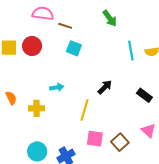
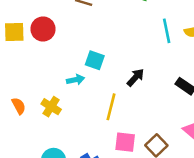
cyan square: (74, 48) -> (95, 60), moved
orange semicircle: (11, 98) -> (19, 106), moved
yellow cross: (37, 108) -> (51, 107), turned 35

